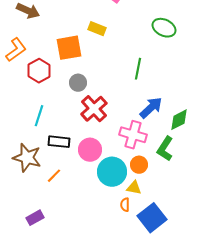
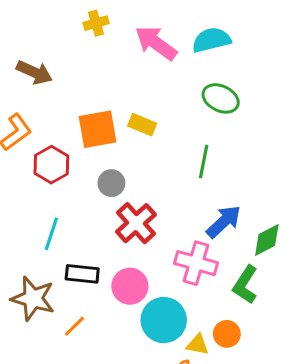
green ellipse: (164, 28) -> (221, 98), moved
yellow rectangle: (97, 29) -> (142, 125), moved
orange circle: (139, 165) -> (227, 334), moved

